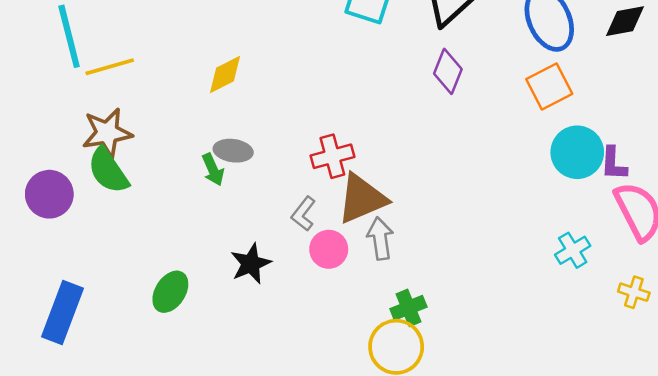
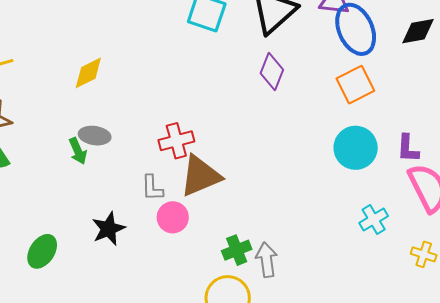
cyan circle: (577, 152) -> (356, 148), moved
gray L-shape: (304, 214) -> (152, 188), turned -40
gray arrow: (380, 238) -> (267, 260), moved
green cross: (408, 308) -> (237, 250), moved

